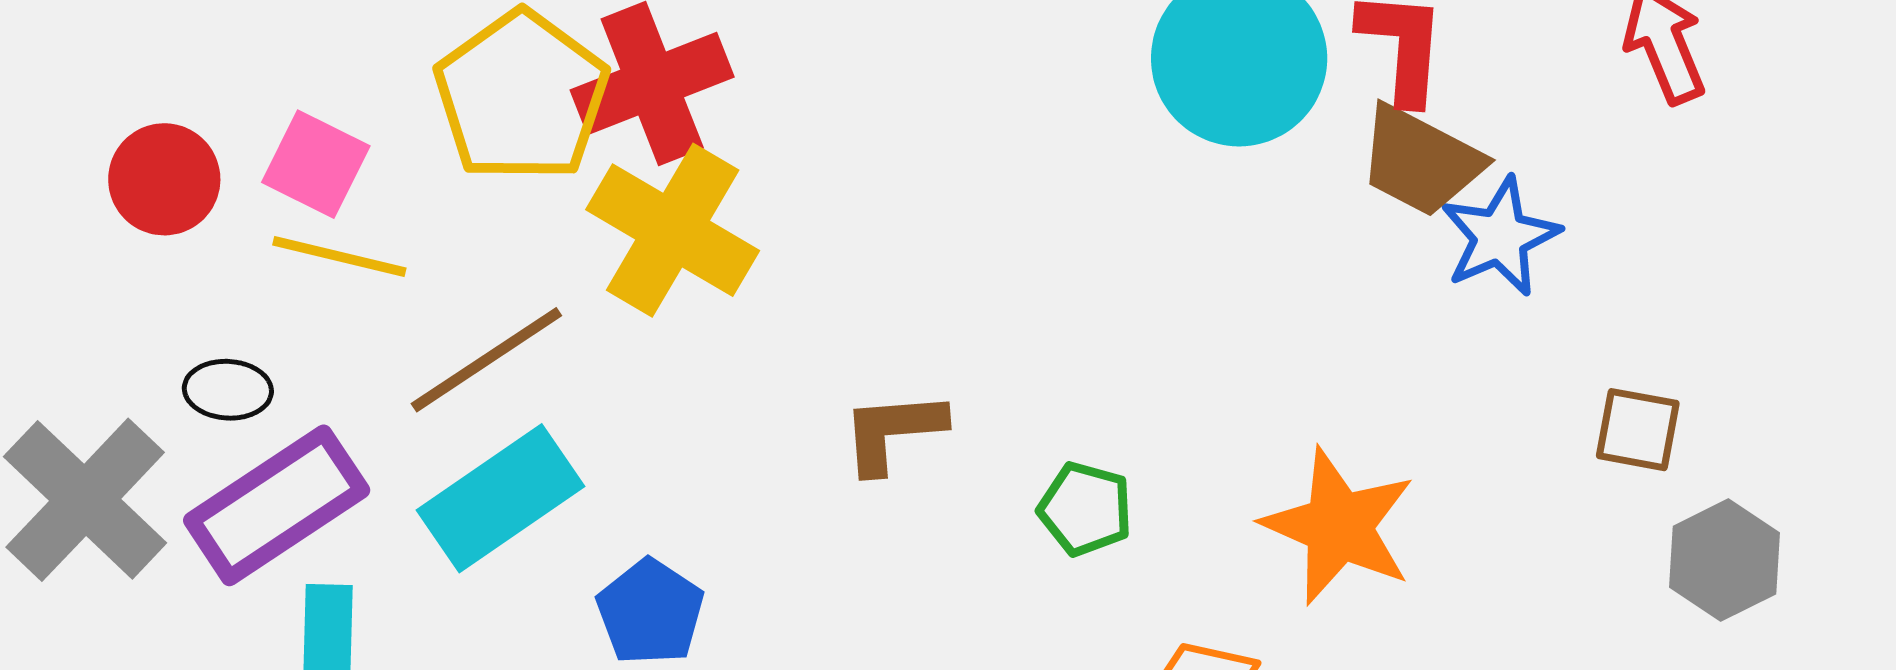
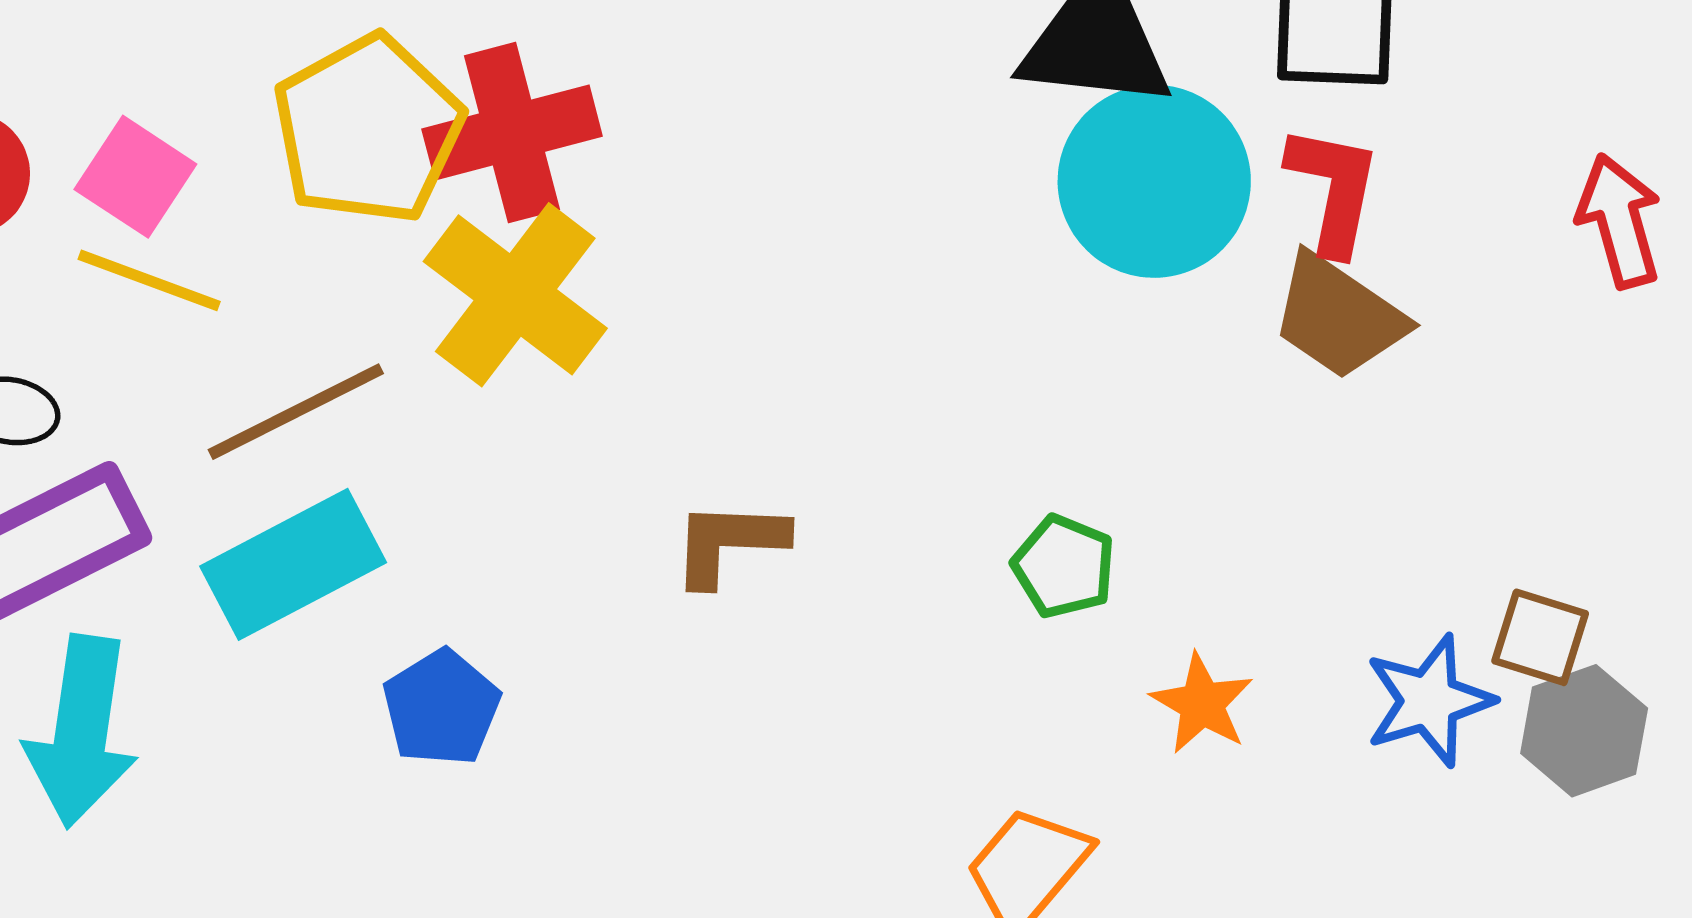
blue star: (1500, 237) -> (1429, 701), moved
green pentagon: (1085, 509) -> (1064, 566), moved
orange star: (1339, 526) -> (1202, 704), size x0.6
gray hexagon: (1725, 560) -> (1584, 731), moved

